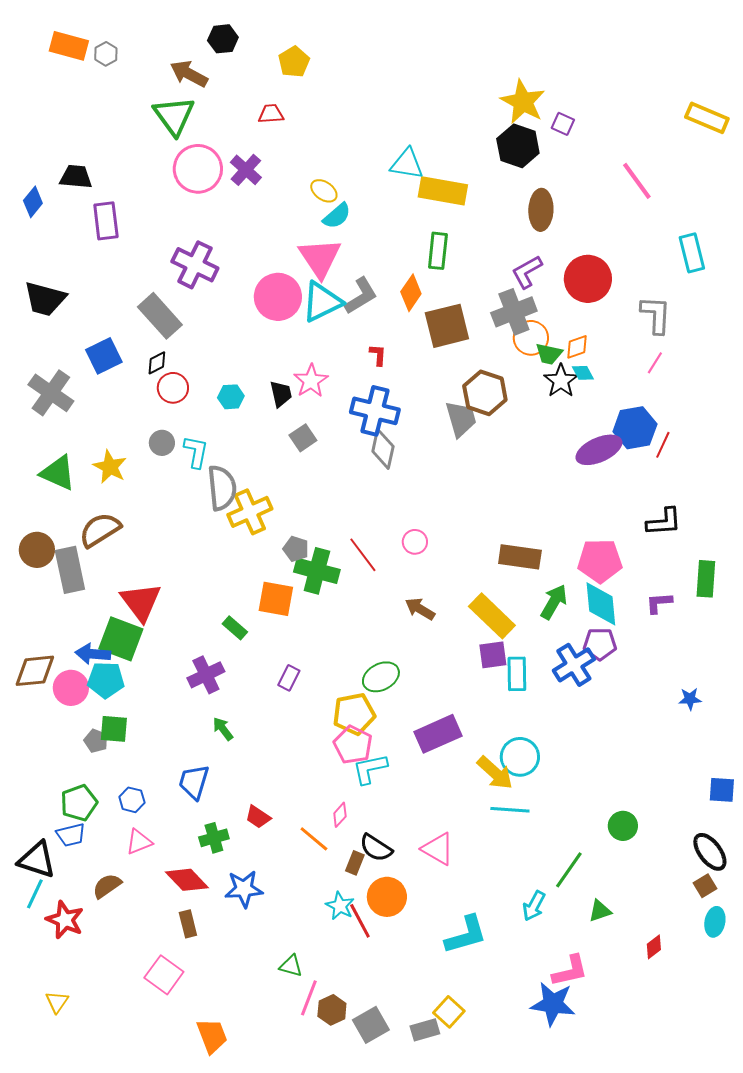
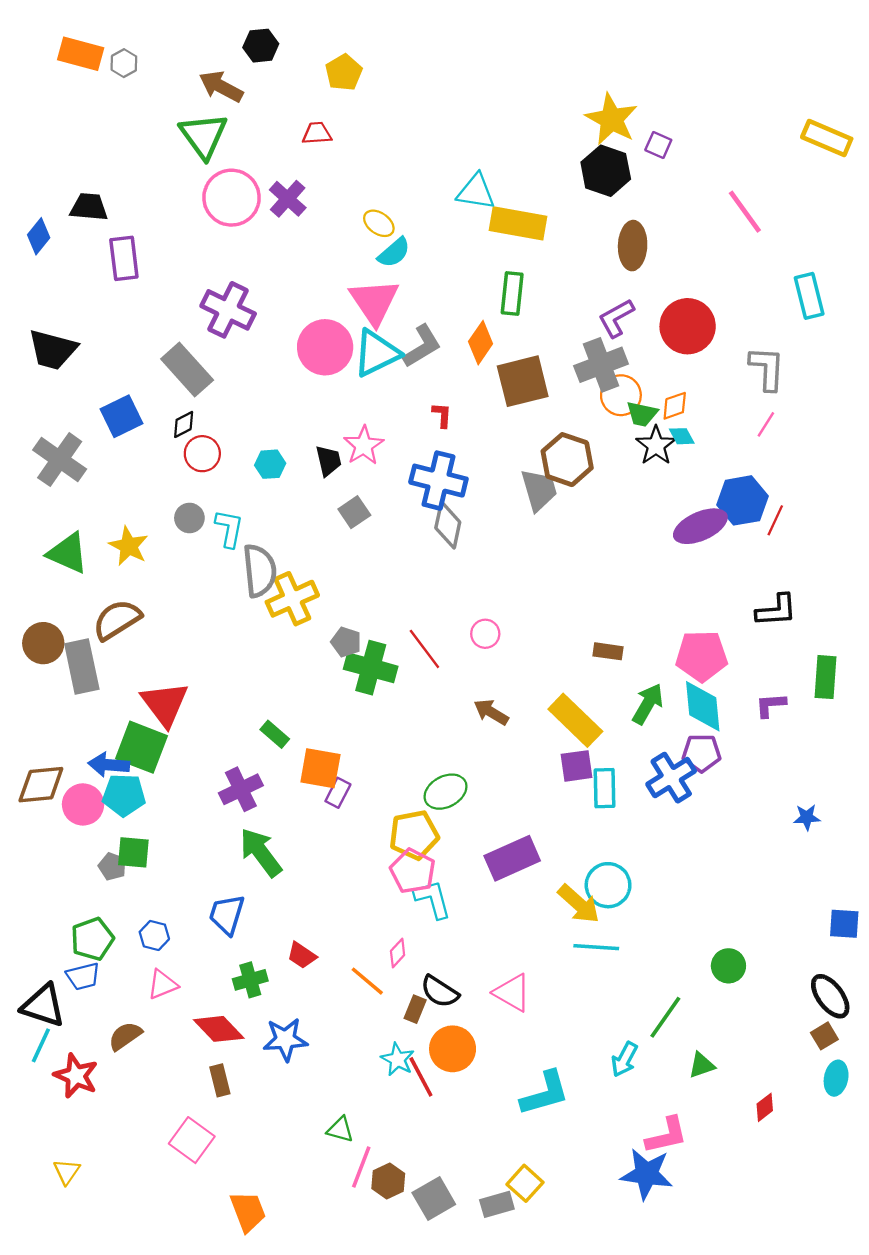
brown rectangle: (520, 557) -> (608, 651), size x0.6
orange square: (276, 599) -> (320, 768), moved
green arrow: (223, 729) -> (261, 852), size x1.8
cyan L-shape: (370, 769) -> (433, 899), turned 87

